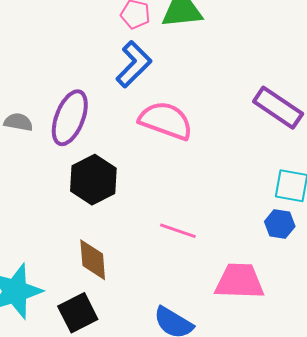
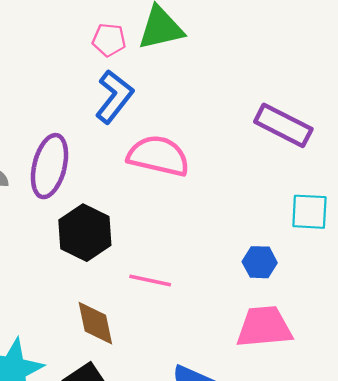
blue hexagon: (280, 224) -> (260, 262), moved
pink line: (178, 231) -> (150, 280), moved

